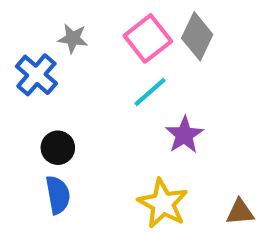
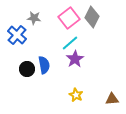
purple star: (184, 135) -> (75, 59), moved
blue semicircle: (58, 195) -> (44, 65), moved
yellow star: (163, 203) -> (76, 95), size x0.6

